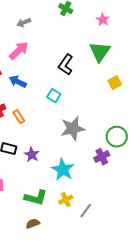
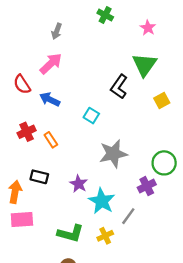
gray arrow: (24, 23) -> (57, 31), turned -48
black L-shape: (66, 65) -> (119, 87), moved
purple star: (32, 155) -> (79, 184), moved
gray line: (86, 211) -> (128, 216), moved

